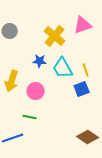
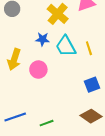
blue square: (82, 89) -> (92, 85), moved
green line: (30, 117) -> (47, 123), moved, turned -32

